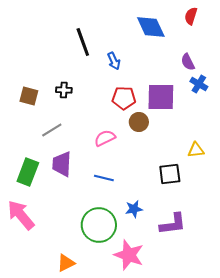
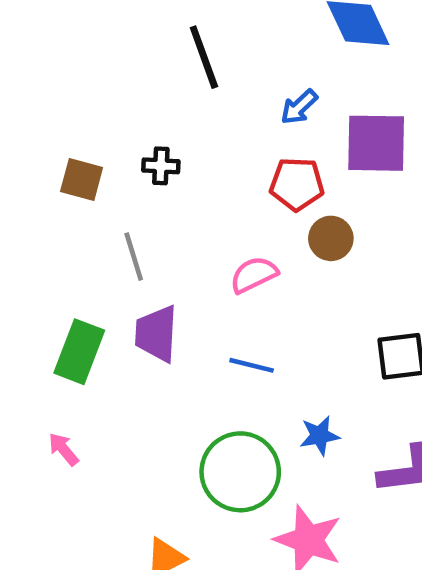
blue arrow: (114, 61) -> (299, 107), moved, turned 72
purple square: (161, 97) -> (376, 143), moved
gray line: (52, 130) -> (134, 257), turned -75
pink arrow: (21, 215) -> (63, 449), size x0.5

